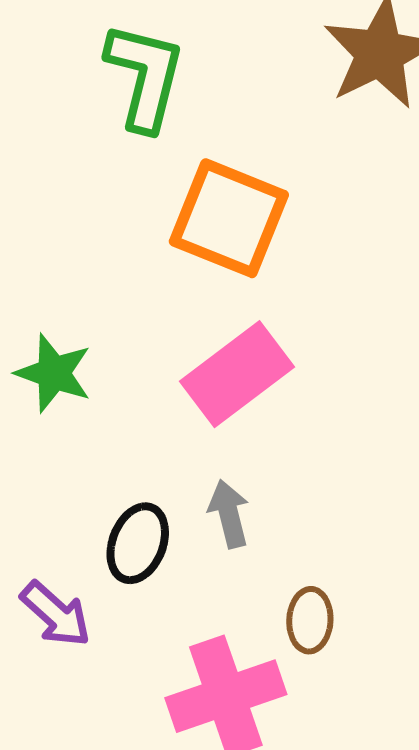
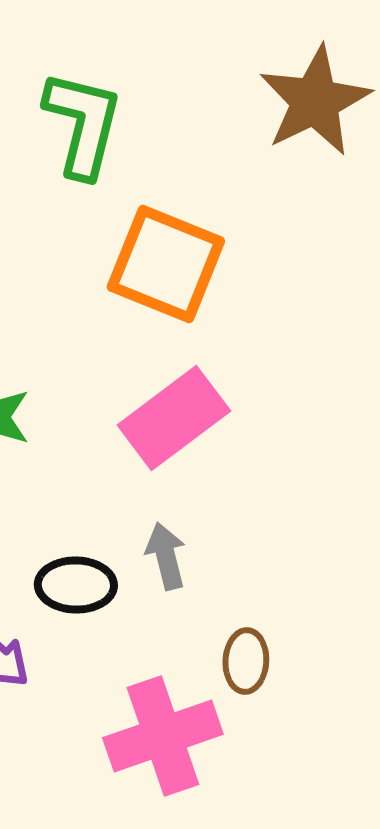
black ellipse: (138, 543) -> (76, 585), turned 70

